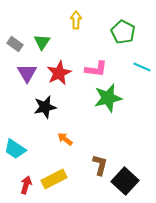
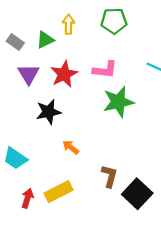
yellow arrow: (76, 20) -> (68, 24), moved
green pentagon: (123, 32) -> (114, 21), moved, turned -30
green triangle: (42, 42) -> (45, 40), turned 30

